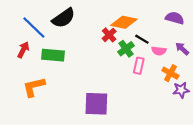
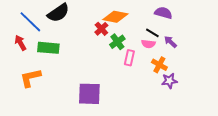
black line: (142, 39) -> (152, 33), moved
red arrow: (23, 50) -> (20, 43), turned -56

